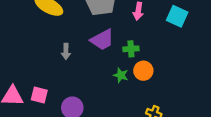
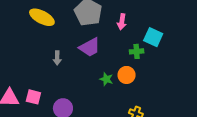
cyan square: (177, 16) -> (153, 37), moved
green cross: (131, 49) -> (137, 51), moved

